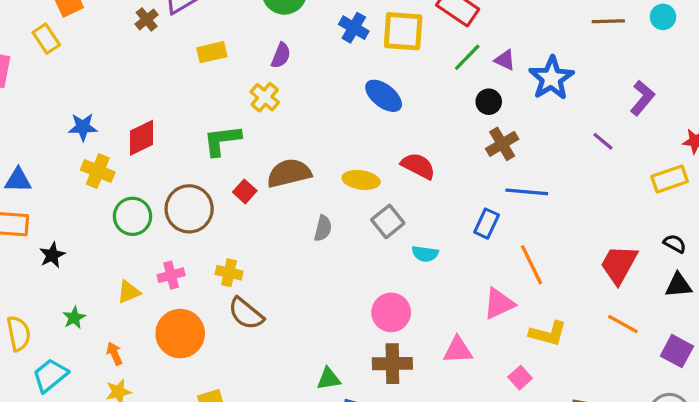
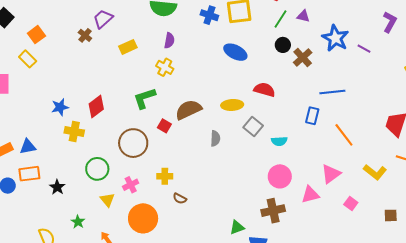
blue star: (551, 78) -> (335, 38), moved
black circle: (489, 102) -> (283, 45), moved
purple line: (603, 141) -> (364, 49), moved
brown cross: (502, 144) -> (303, 58), moved
green circle: (133, 216) -> (97, 169), moved
yellow triangle: (129, 292) -> (107, 200), turned -35
pink triangle: (499, 304) -> (331, 174), moved
pink circle: (391, 312) -> (280, 176), moved
brown semicircle: (246, 314) -> (180, 199), size x0.6
yellow L-shape: (548, 334) -> (375, 172), moved, turned 35

